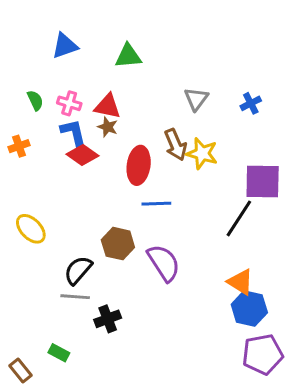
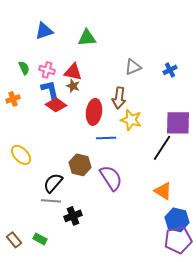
gray triangle: (196, 99) -> (133, 67), turned 30
brown arrow: (175, 145) -> (119, 98), turned 30
yellow star: (202, 154) -> (131, 120), moved
blue hexagon: (249, 309) -> (177, 220), moved
brown rectangle: (21, 370) -> (14, 240), moved

